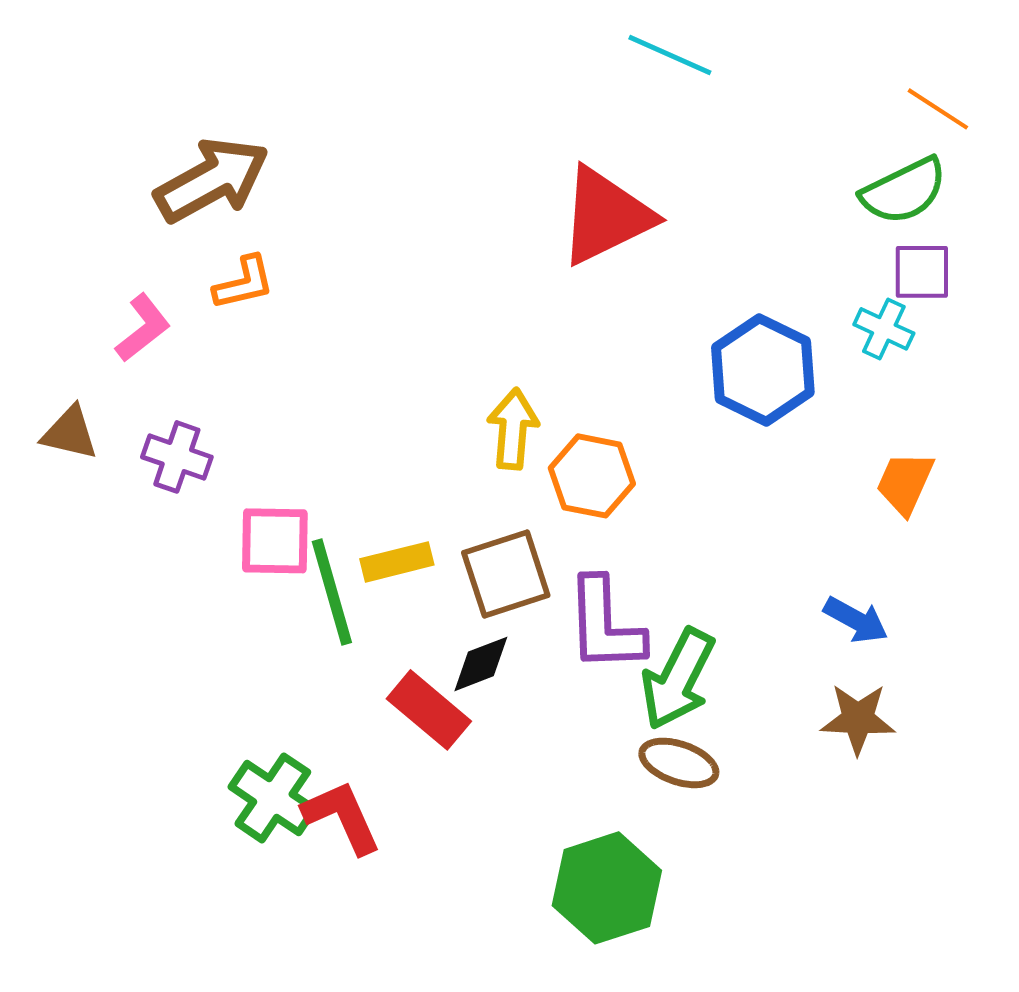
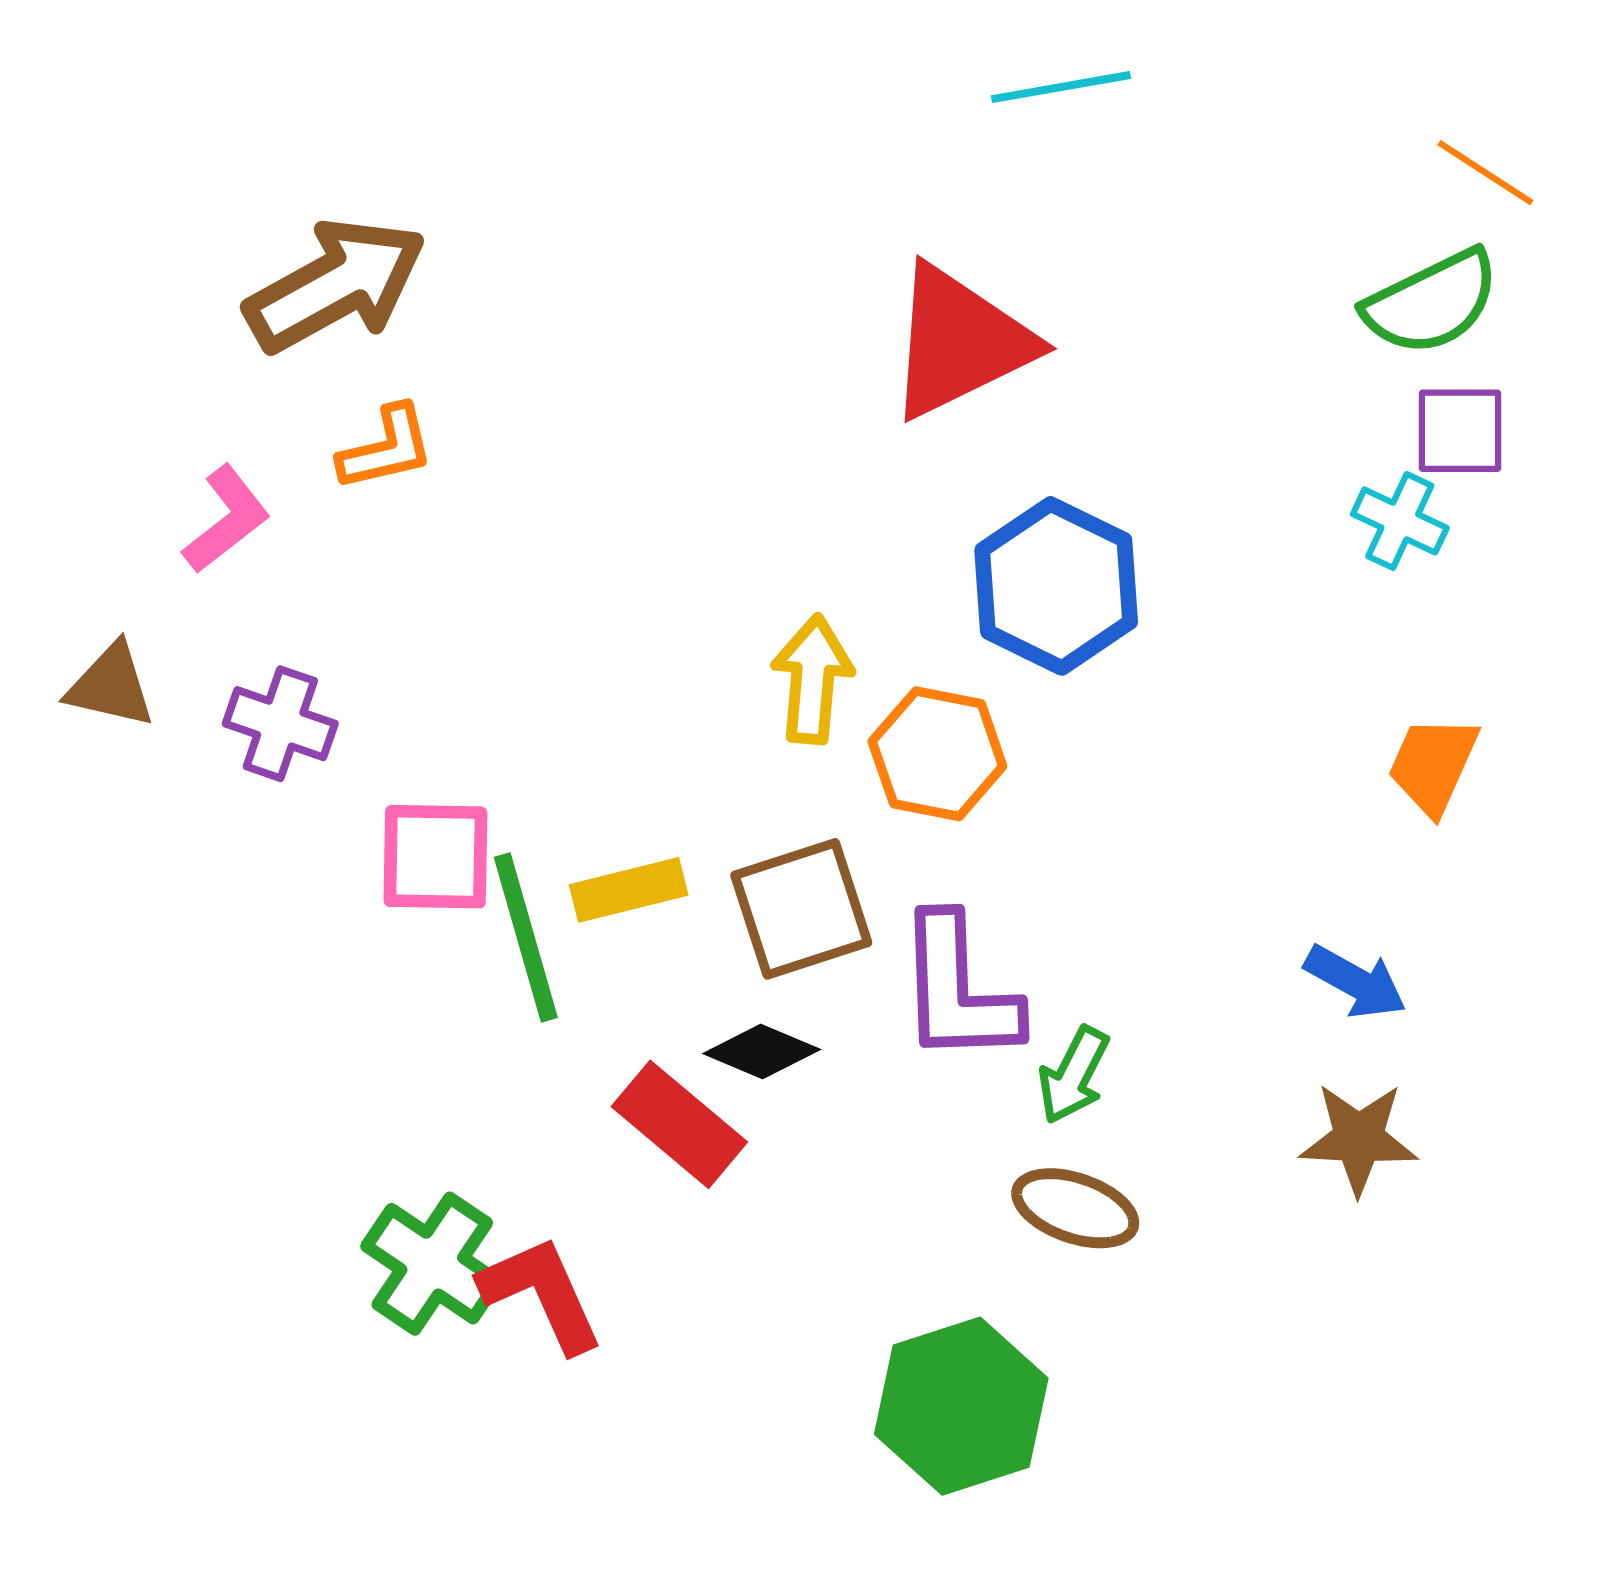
cyan line: (670, 55) -> (1061, 87), turned -34
blue hexagon: (763, 370) -> (1056, 586), moved
black diamond: (481, 664) -> (762, 1051), turned 44
green arrow: (678, 679) -> (1074, 1075), size x0.6

